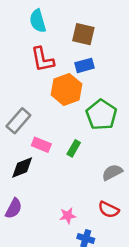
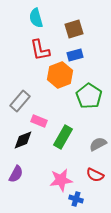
brown square: (83, 34) -> (74, 29), turned -30
green rectangle: (74, 148) -> (63, 137), moved, size x1.6
pink star: (68, 216) -> (61, 180), size x1.6

